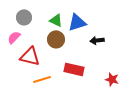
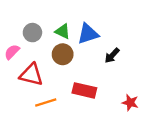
gray circle: (24, 17) -> (32, 33), moved
black arrow: (97, 40) -> (112, 55), turned -40

